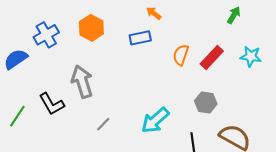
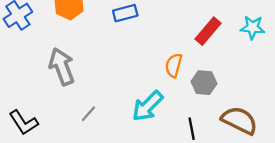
orange semicircle: (181, 55) -> (174, 65), moved
black L-shape: (52, 104) -> (24, 123), moved

